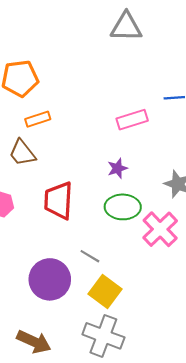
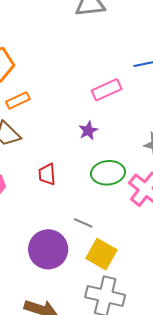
purple star: (117, 168) -> (88, 131), moved
red trapezoid: (59, 201) -> (47, 174), size x0.6

